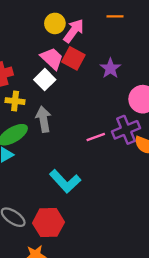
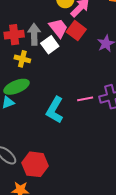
gray arrow: (43, 119) -> (34, 34), moved
cyan L-shape: (65, 181) -> (55, 110), moved, turned 64

